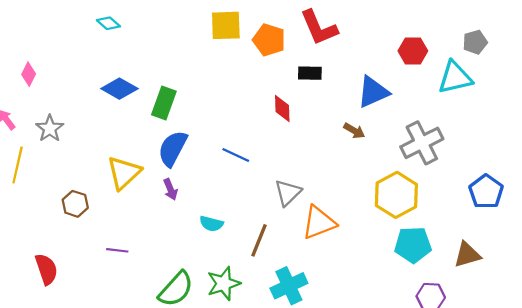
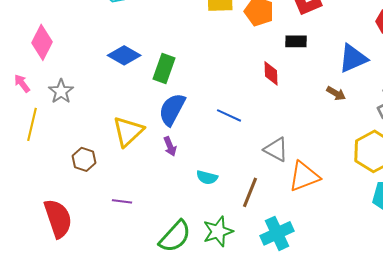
pink diamond: (29, 74) -> (42, 42), size x1.6
gray triangle: (288, 193) -> (276, 149), turned -48
red semicircle: (46, 269) -> (58, 218), size x1.4

